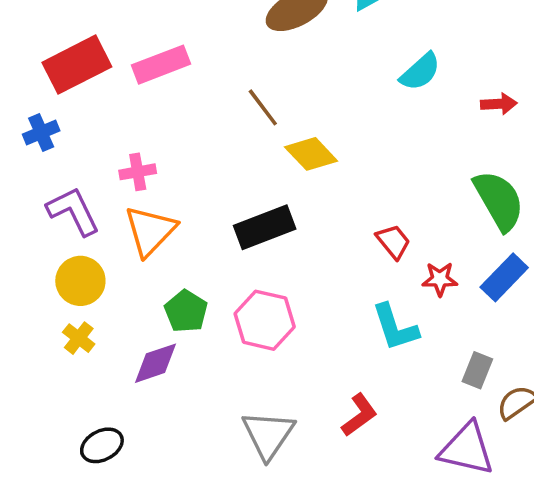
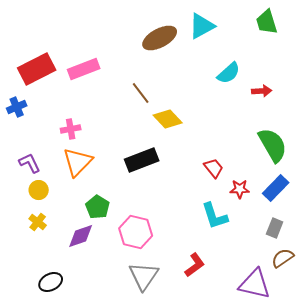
red arrow: (499, 104) -> (262, 91), moved
purple L-shape: (73, 211) -> (30, 163), moved, size x0.7
yellow circle: (80, 281) -> (39, 190), size x0.7
pink hexagon: (265, 320) -> (136, 232), moved
gray rectangle: (477, 370) -> (275, 228), moved

